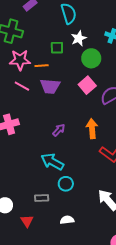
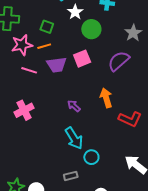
green square: (57, 48) -> (47, 27), moved, turned 32
pink square: (87, 85) -> (82, 59), moved, turned 30
purple arrow: (59, 130) -> (74, 106), turned -80
cyan arrow: (52, 162) -> (74, 138), turned -140

